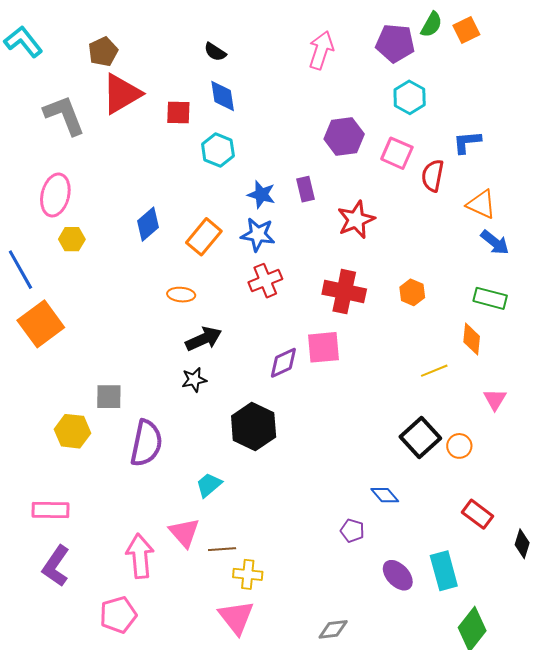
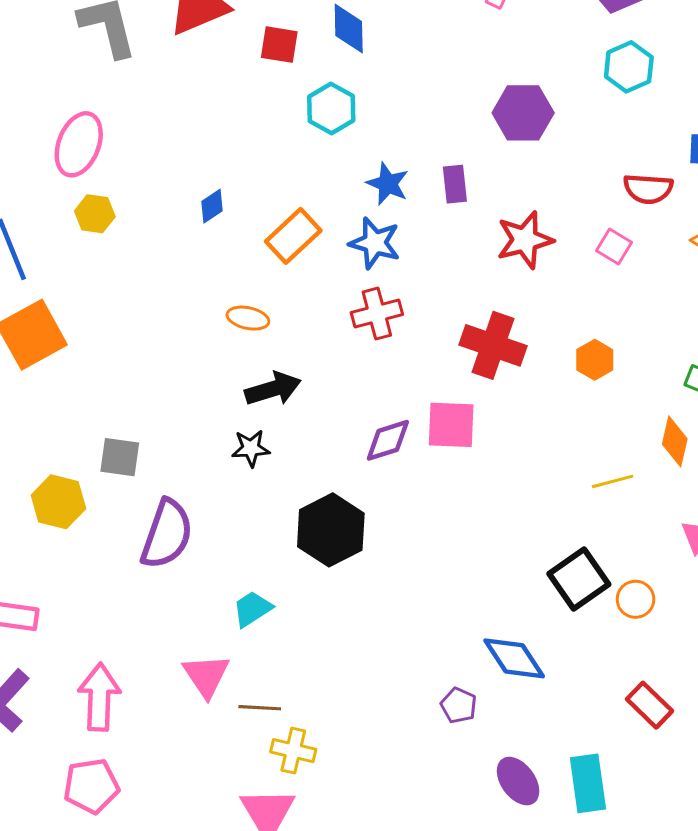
pink square: (397, 153) -> (614, 246), moved, size x0.7
red semicircle: (433, 176) -> (648, 189), turned -104
blue diamond: (148, 224) -> (212, 206), size x0.7
blue diamond: (385, 495) -> (514, 658), size x1.5
pink arrow: (140, 556) -> (99, 697), moved

